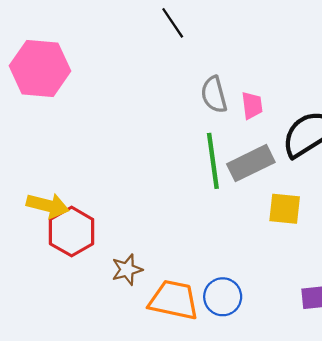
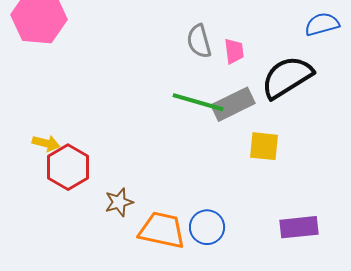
green line: (213, 161) -> (198, 102), turned -66
yellow arrow: (48, 205) -> (46, 143), size x0.7

